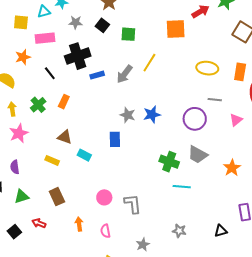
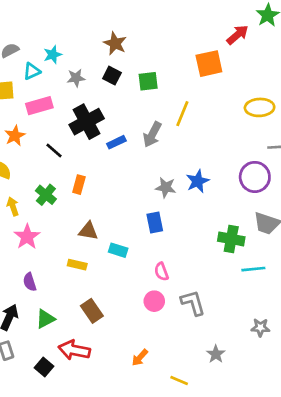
red arrow: (39, 223) -> (74, 350), size x1.6
orange arrow: (79, 224) -> (140, 358), moved, turned -120
pink semicircle: (105, 231) -> (161, 272), moved

